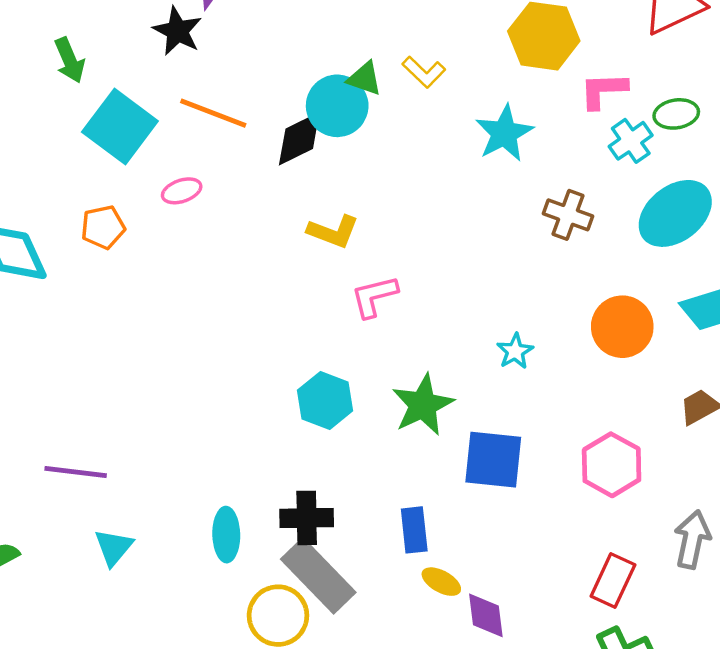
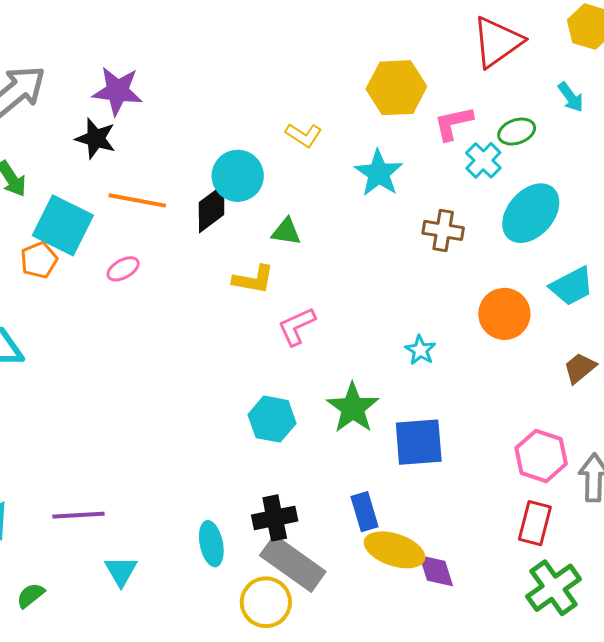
green triangle: (365, 78) -> (286, 232), moved
orange pentagon: (103, 227) -> (39, 260), moved
pink hexagon: (612, 465) -> (541, 456), moved
yellow ellipse: (441, 582) -> (395, 550), size x1.8

